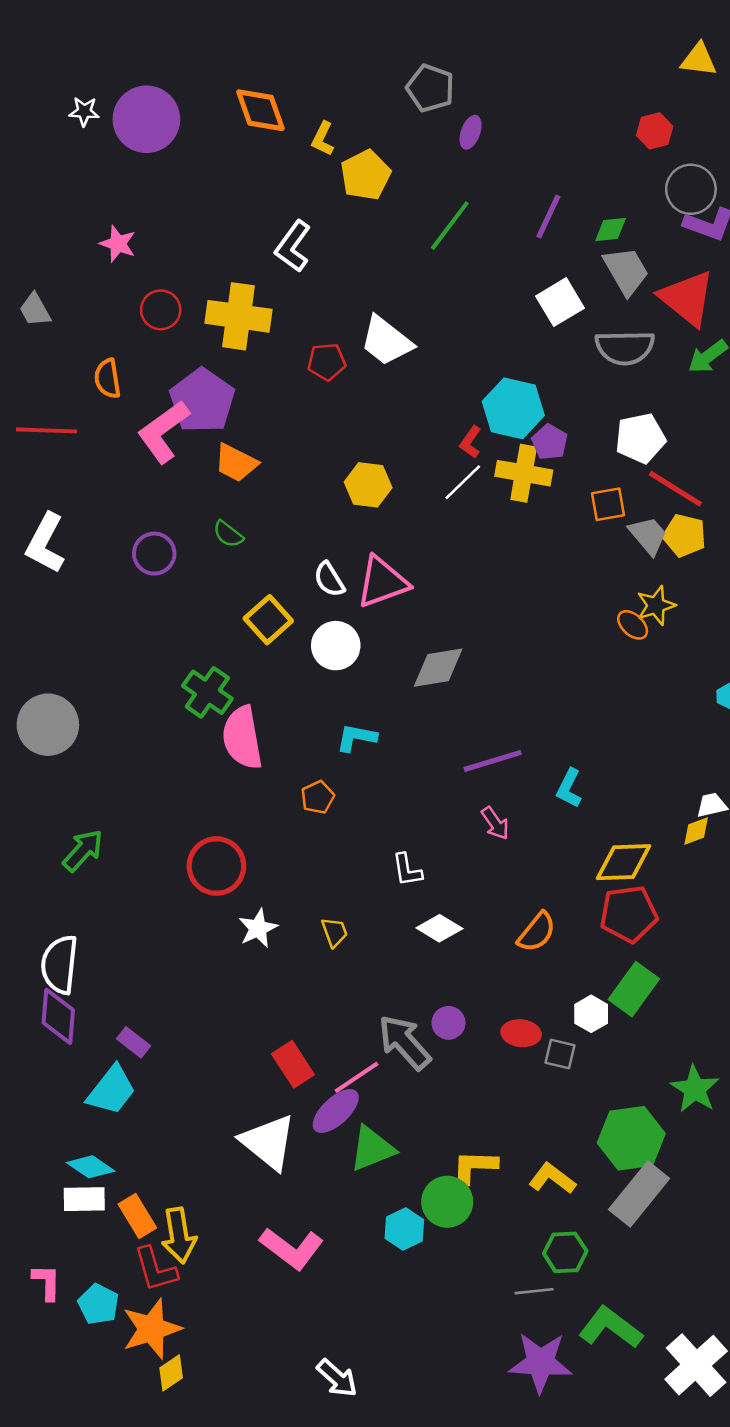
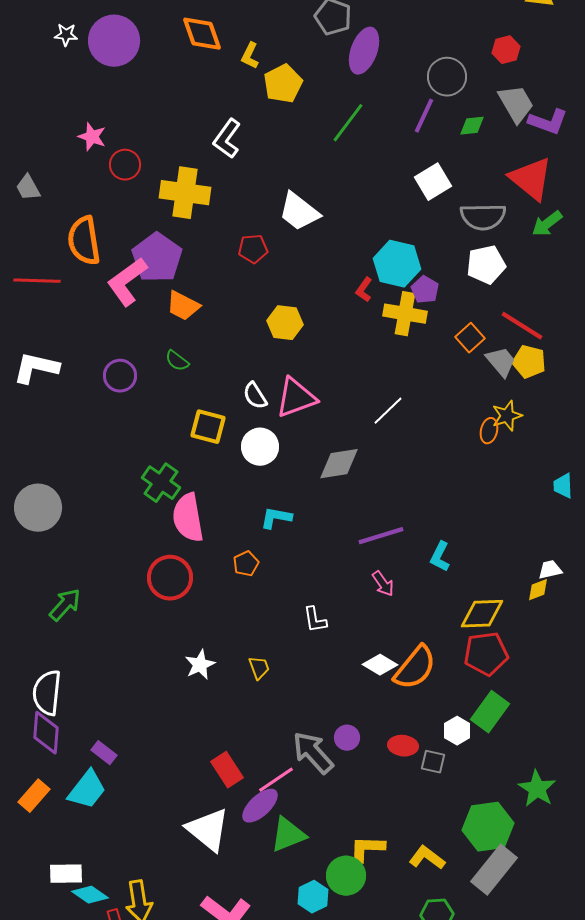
purple ellipse: (471, 132) -> (364, 51), size x1.8
gray circle: (691, 189) -> (447, 77), moved
gray trapezoid: (626, 271) -> (516, 104), moved
red circle: (161, 310) -> (125, 165), moved
red pentagon: (327, 362) -> (253, 249), moved
orange semicircle: (108, 379) -> (84, 241), size x1.6
white pentagon: (640, 438) -> (486, 265), moved
white line: (463, 482) -> (388, 411), moved
orange square: (608, 504) -> (470, 338), turned -32
white L-shape: (45, 543) -> (36, 368), turned 75
yellow square: (268, 620) -> (208, 427), turned -33
orange ellipse: (633, 625) -> (489, 431), turned 60
red circle: (216, 866) -> (170, 578), moved
white diamond: (439, 928) -> (380, 665), moved
orange semicircle: (537, 932) -> (415, 668), size x1.4
cyan diamond: (91, 1167) -> (90, 895), moved
orange rectangle: (137, 1216) -> (34, 796), moved, turned 72

